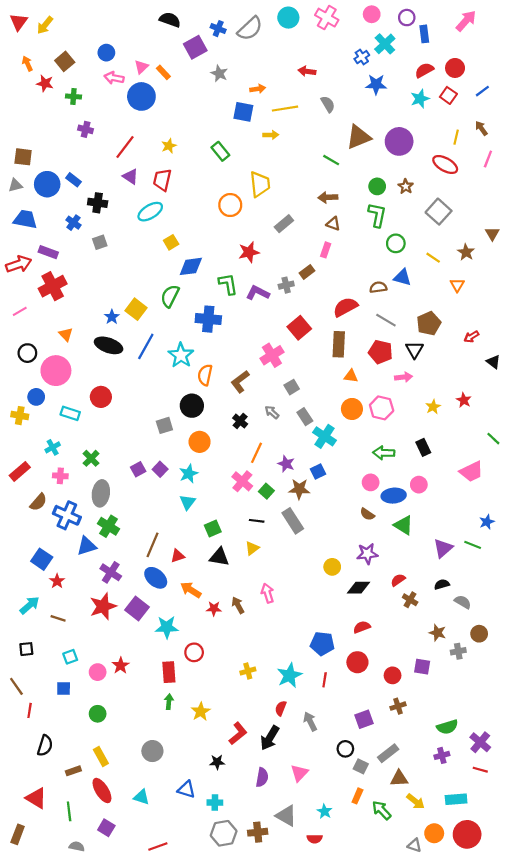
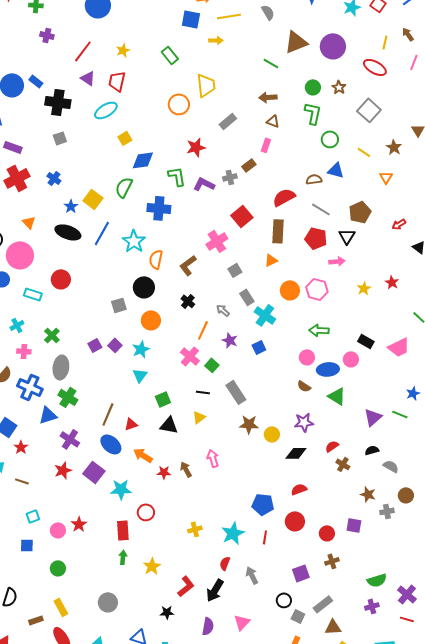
black cross: (98, 203) -> (58, 102), size x1.4
blue cross: (73, 223) -> (54, 178), moved
orange triangle: (351, 376) -> (271, 260), moved, turned -32
gray arrow: (272, 412) -> (223, 310), moved
black rectangle: (423, 447) -> (366, 341), moved, turned -35
brown star: (299, 489) -> (249, 424), moved
red star: (103, 606) -> (63, 470), size x0.7

